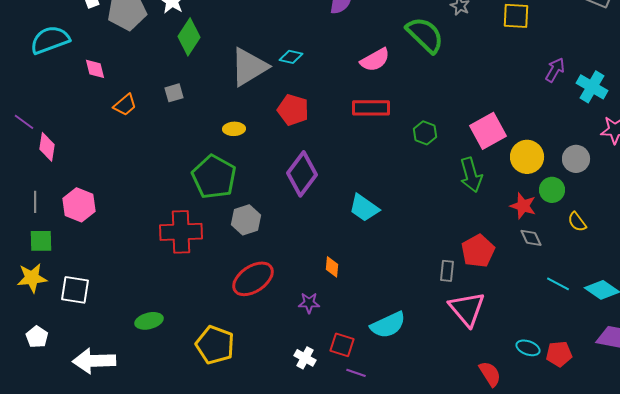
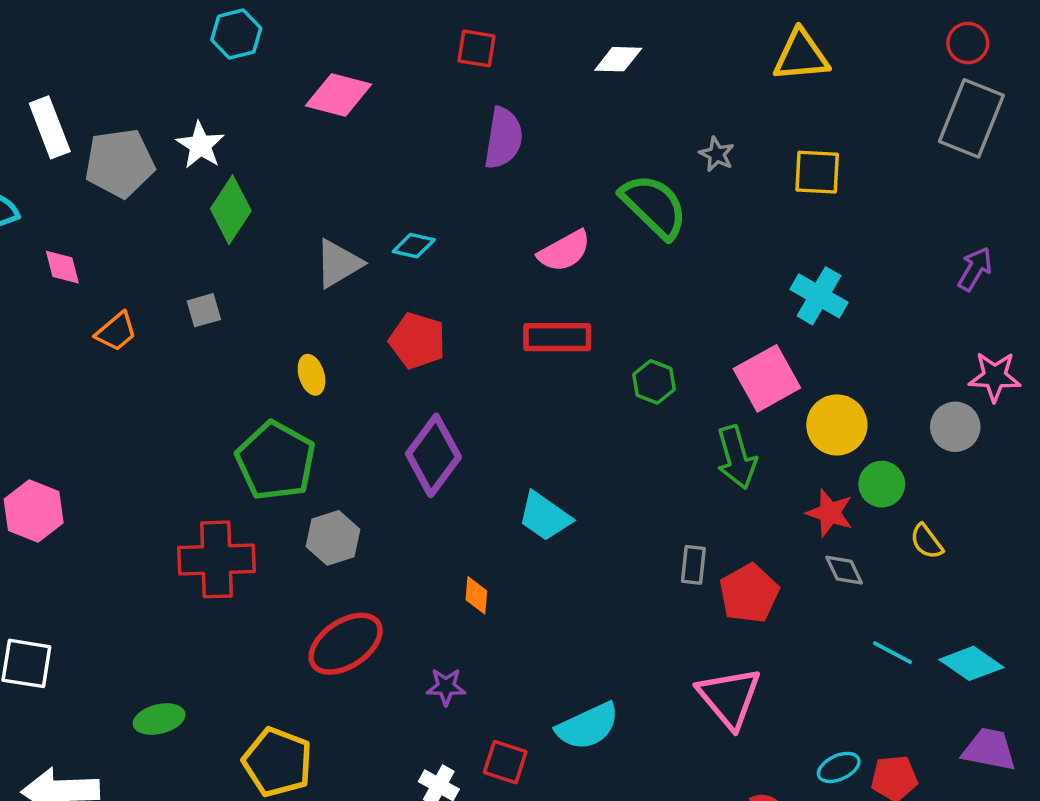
gray triangle: (249, 67) -> (338, 264), size x0.7
purple arrow: (555, 70) -> (975, 269), moved
cyan cross: (592, 87) -> (819, 296), moved
yellow ellipse: (234, 129) -> (312, 375), turned 75
gray circle: (576, 159) -> (955, 427), moved
orange diamond: (332, 267) -> (476, 595), moved
gray rectangle: (447, 271) -> (693, 565), moved
cyan ellipse: (528, 348) -> (839, 767), turned -45

